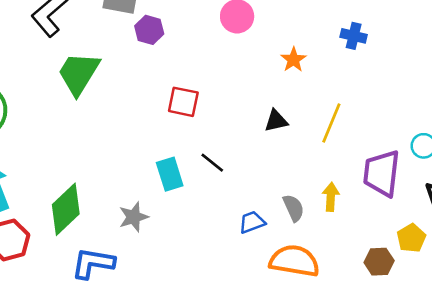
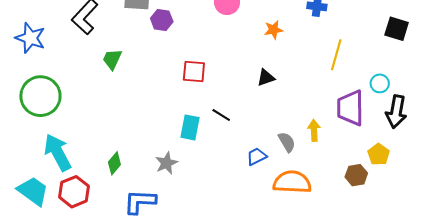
orange star: (293, 60) -> (274, 30), turned 30
green trapezoid: (79, 73) -> (112, 59), size x0.6
yellow line: (331, 123) -> (336, 55), moved
cyan rectangle: (170, 174) -> (190, 127), turned 35
green diamond: (66, 209) -> (114, 163), size x0.6

